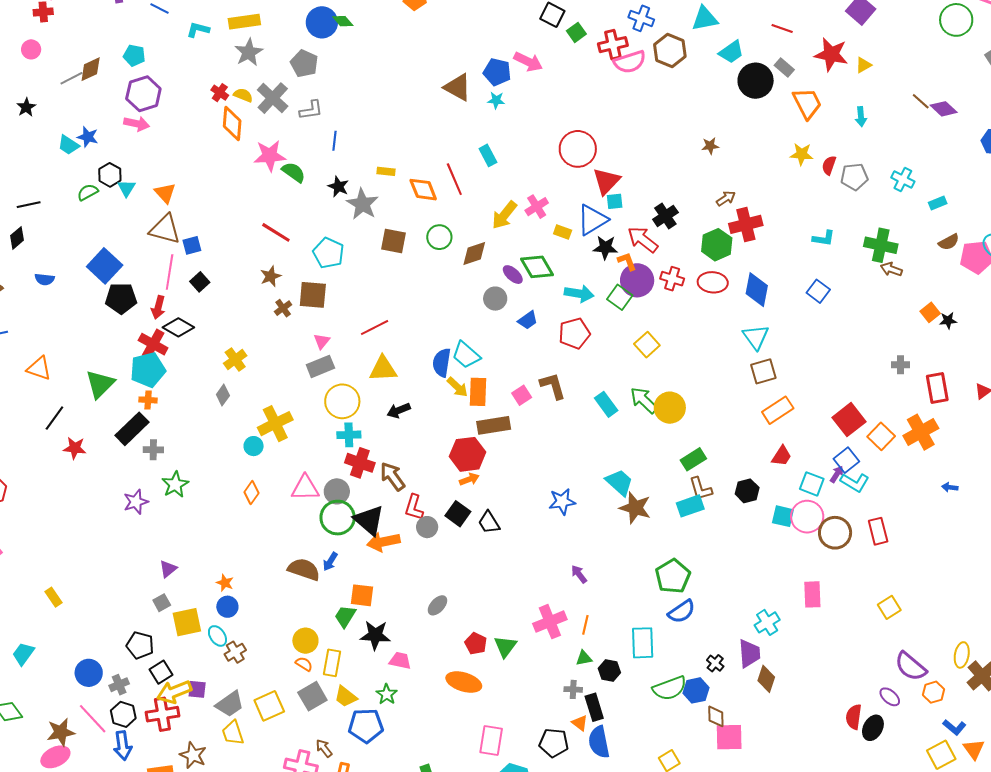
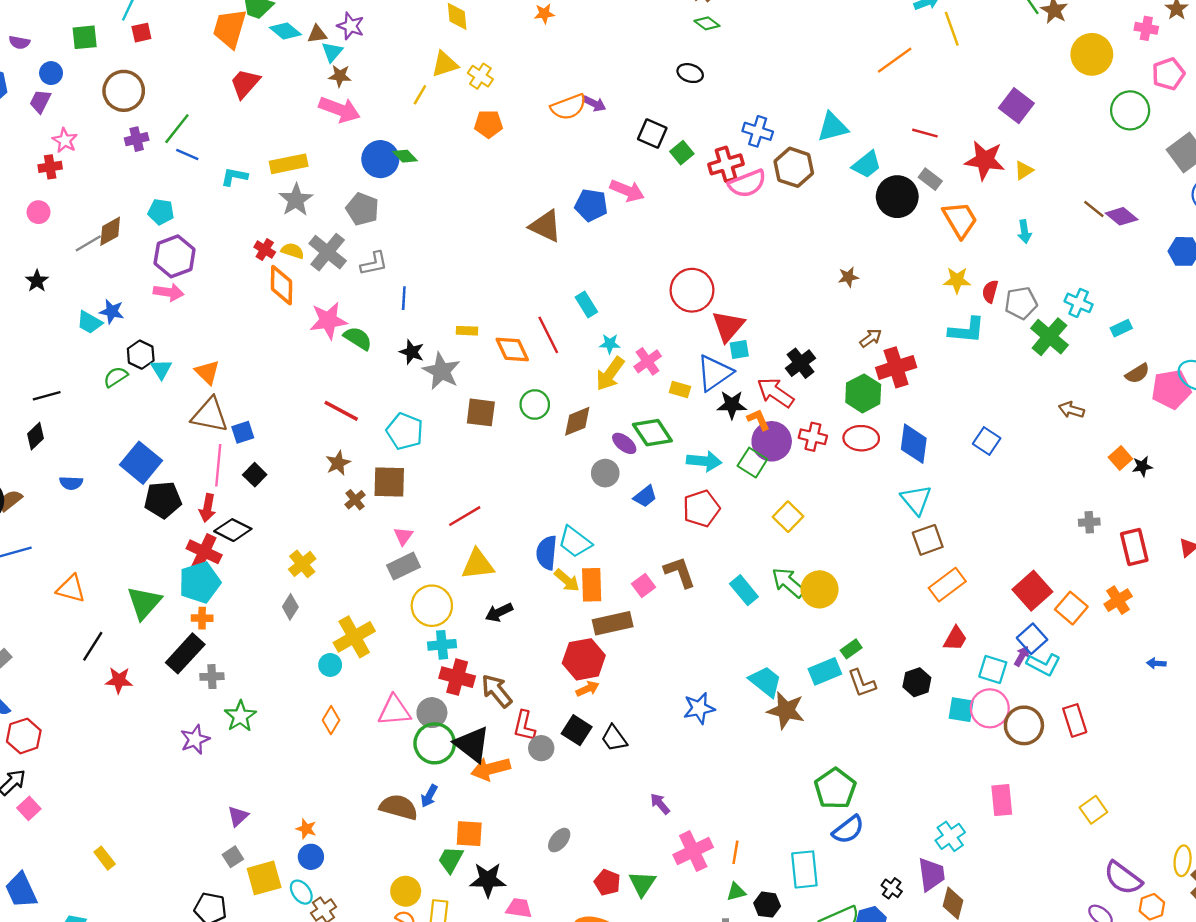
cyan star: (496, 100) -> (610, 344), moved
cyan L-shape: (824, 238) -> (967, 330), moved, size x1.4
green cross: (881, 245) -> (1049, 337), moved, turned 32
orange cross: (921, 432) -> (1118, 600), size x0.7
green rectangle: (693, 459) -> (851, 649), size x0.7
cyan rectangle: (690, 506) -> (825, 671), moved
purple arrow: (579, 574) -> (660, 804), moved

